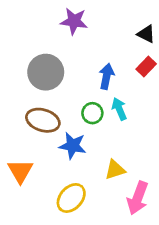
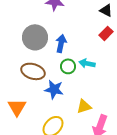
blue arrow: (107, 76) -> (61, 43), moved
cyan arrow: (119, 109) -> (87, 63), turned -56

